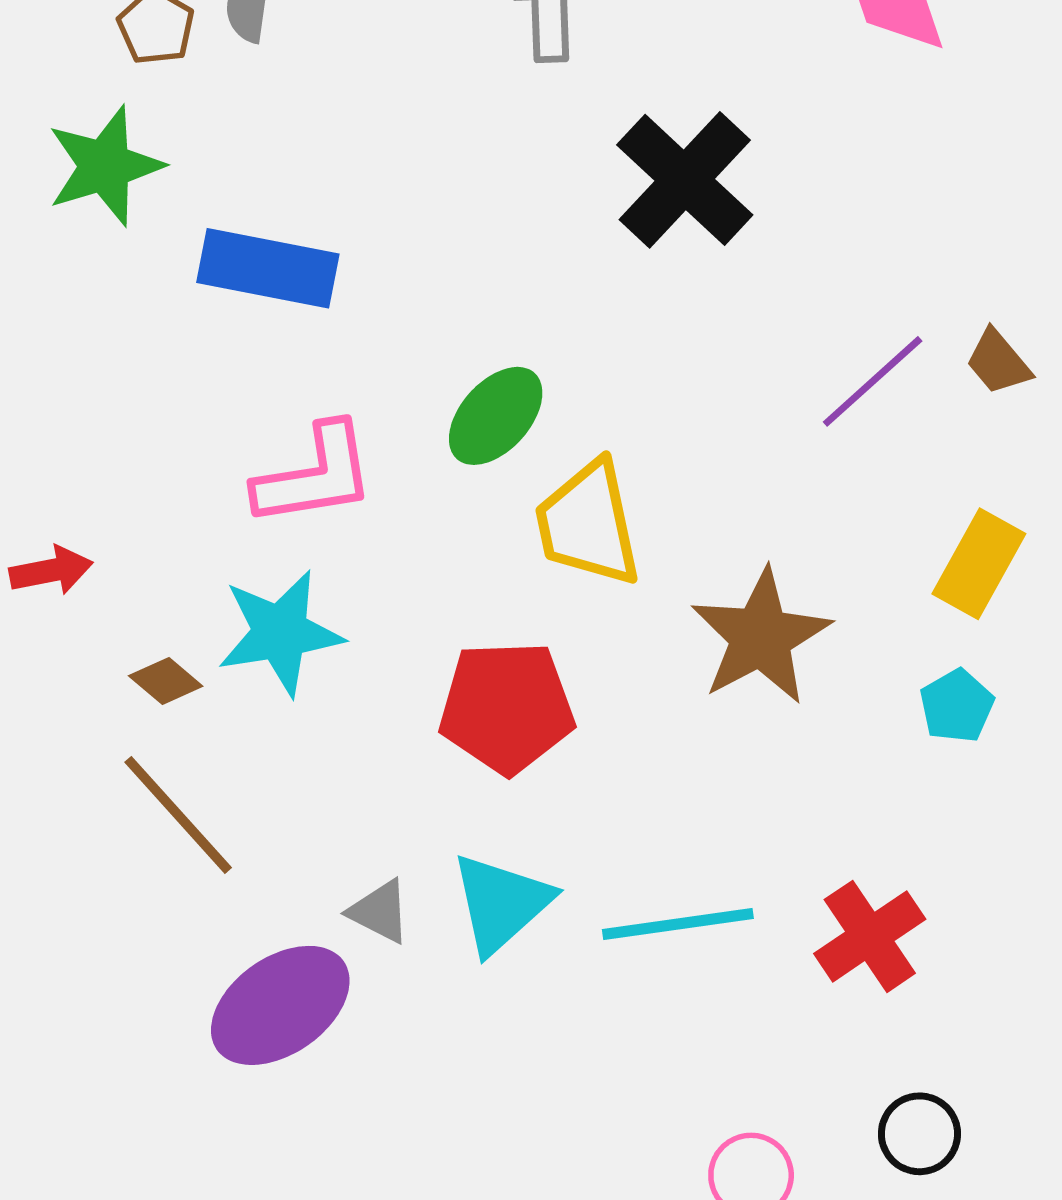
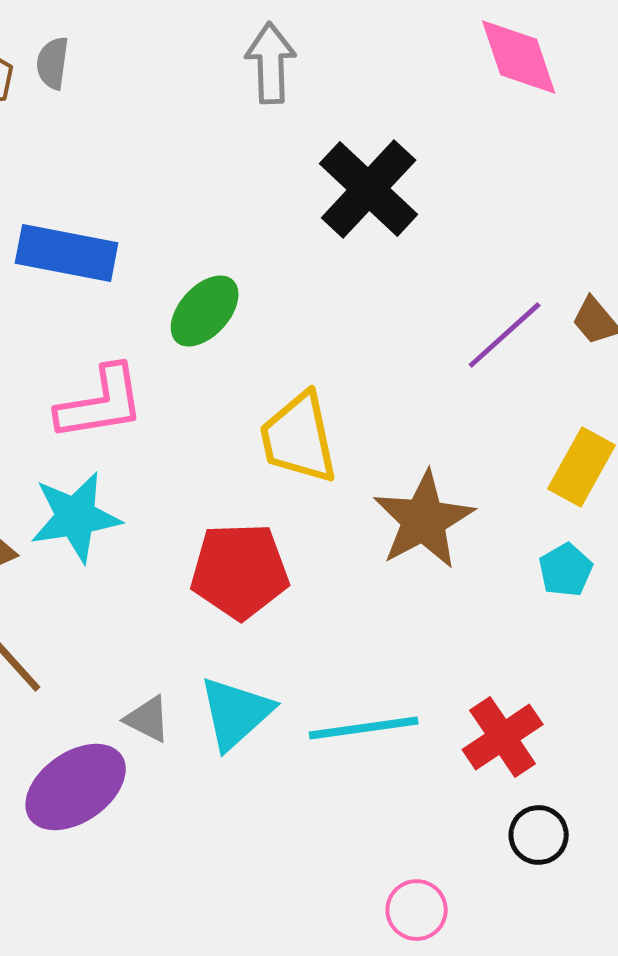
green ellipse: (496, 416) -> (205, 311), moved
black circle: (919, 1134) -> (539, 835), moved

